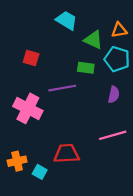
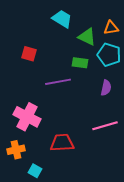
pink cross: (28, 108) -> (27, 117), moved
cyan square: (40, 172) -> (35, 171), moved

